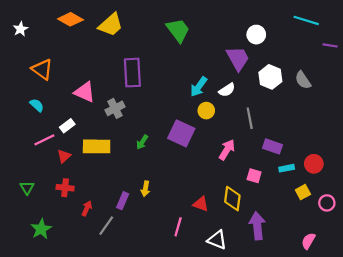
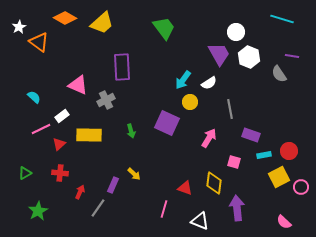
purple line: (330, 45) -> (292, 56), moved
orange triangle: (42, 69) -> (39, 42), moved
white hexagon: (270, 77) -> (249, 57), moved
green arrow: (142, 142) -> (131, 131), turned -48
green triangle: (27, 188) -> (25, 173), turned 32
yellow arrow: (145, 189) -> (134, 174), turned -56
yellow square: (303, 192) -> (279, 177), size x1.5
pink semicircle: (308, 241) -> (284, 222), turned -77

